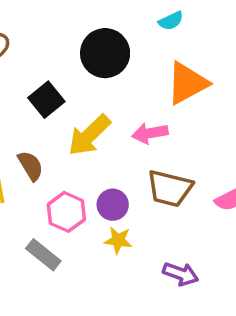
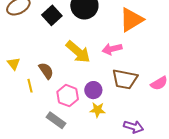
black square: (46, 100) -> (52, 15), moved
yellow arrow: (89, 135) -> (78, 52), turned -92

